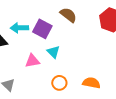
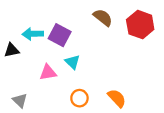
brown semicircle: (68, 15) -> (103, 18), moved
orange semicircle: (91, 83) -> (117, 98), turned 36

